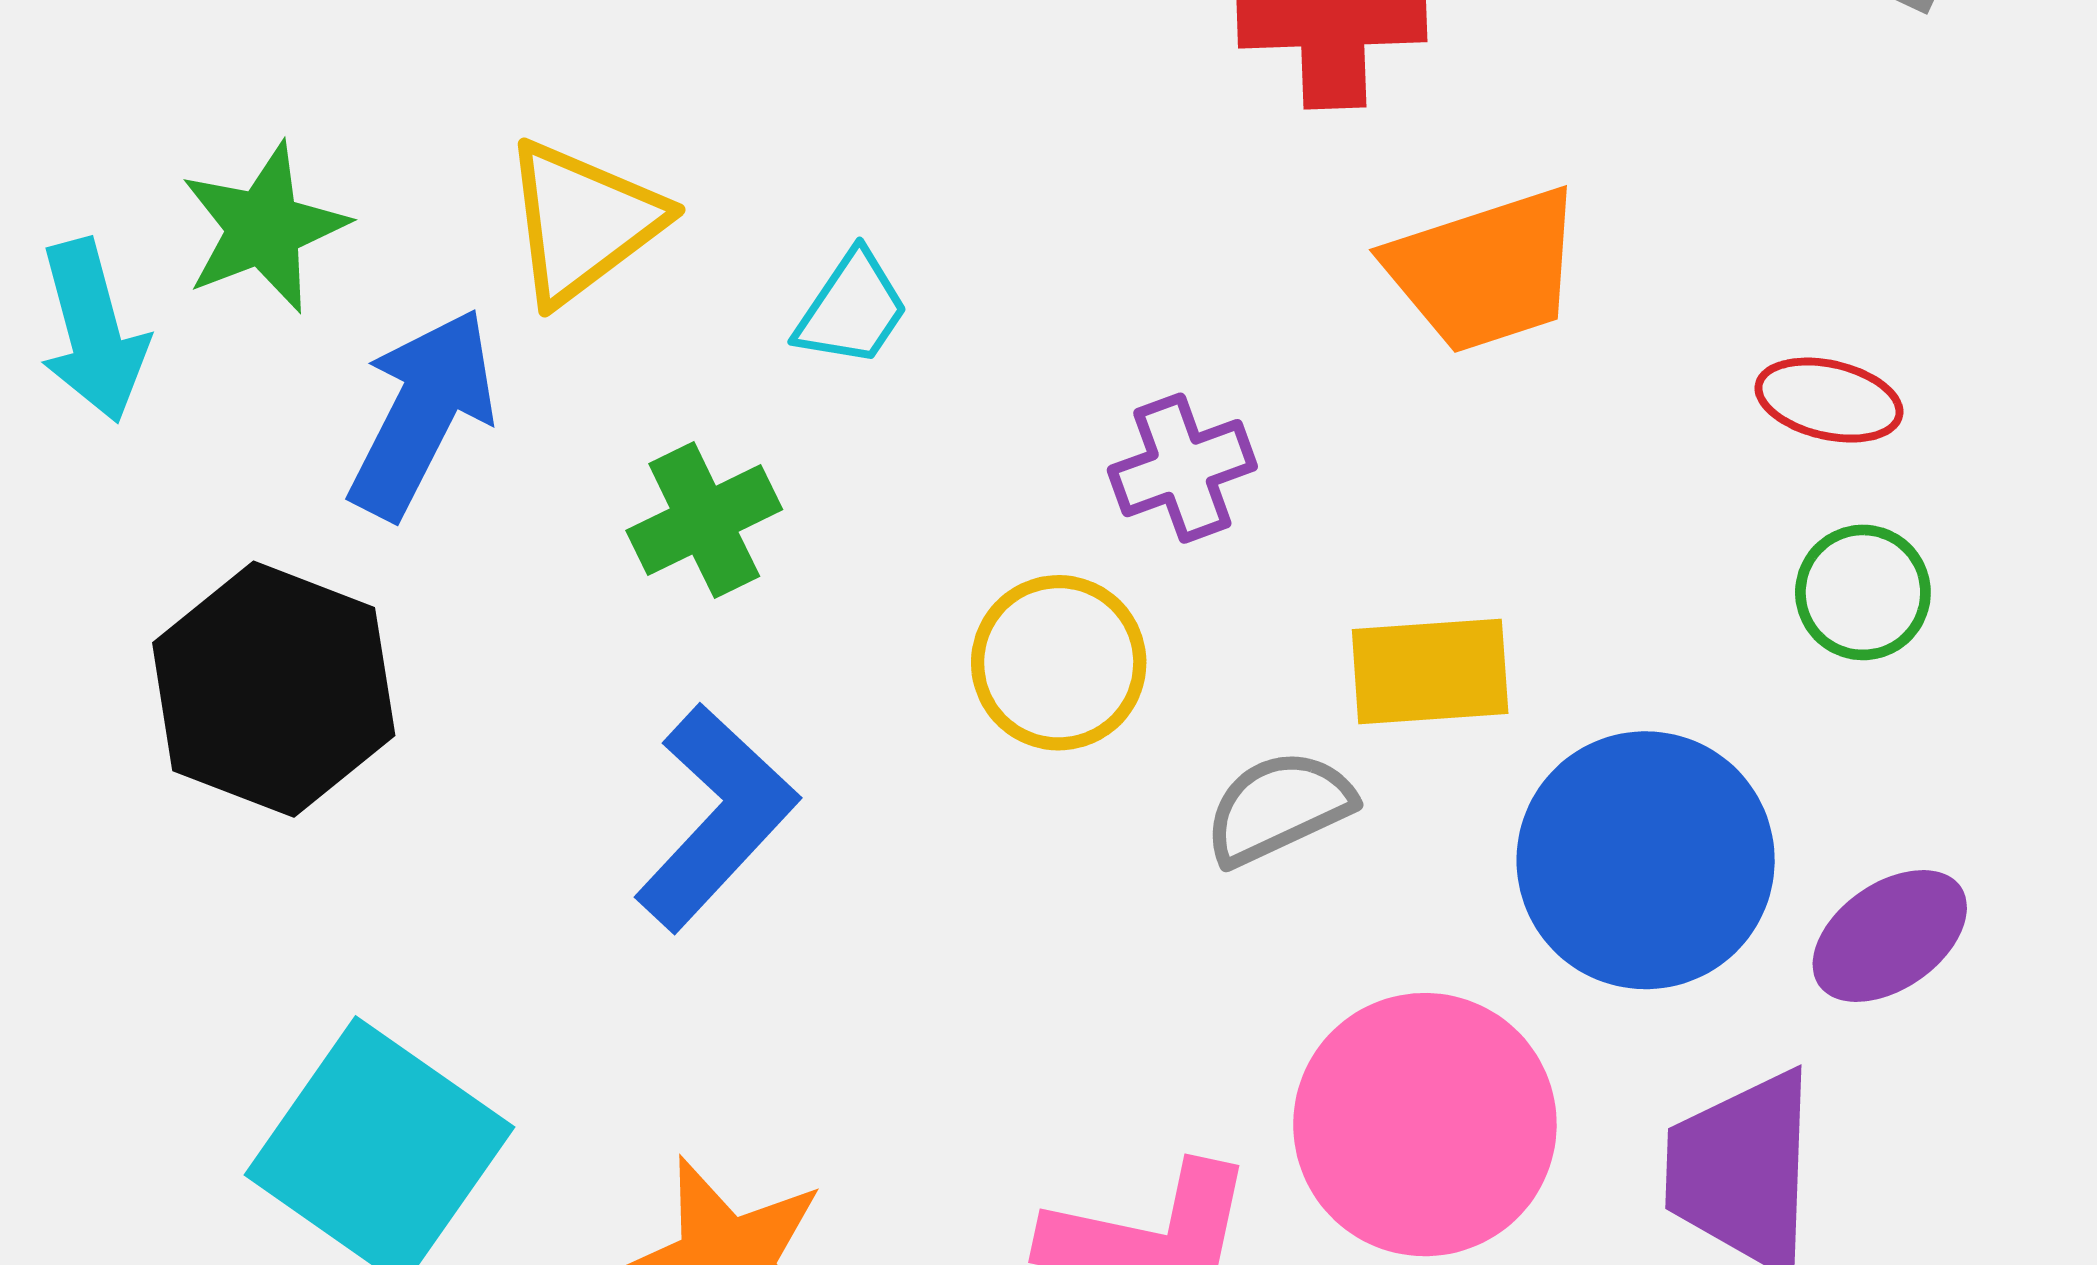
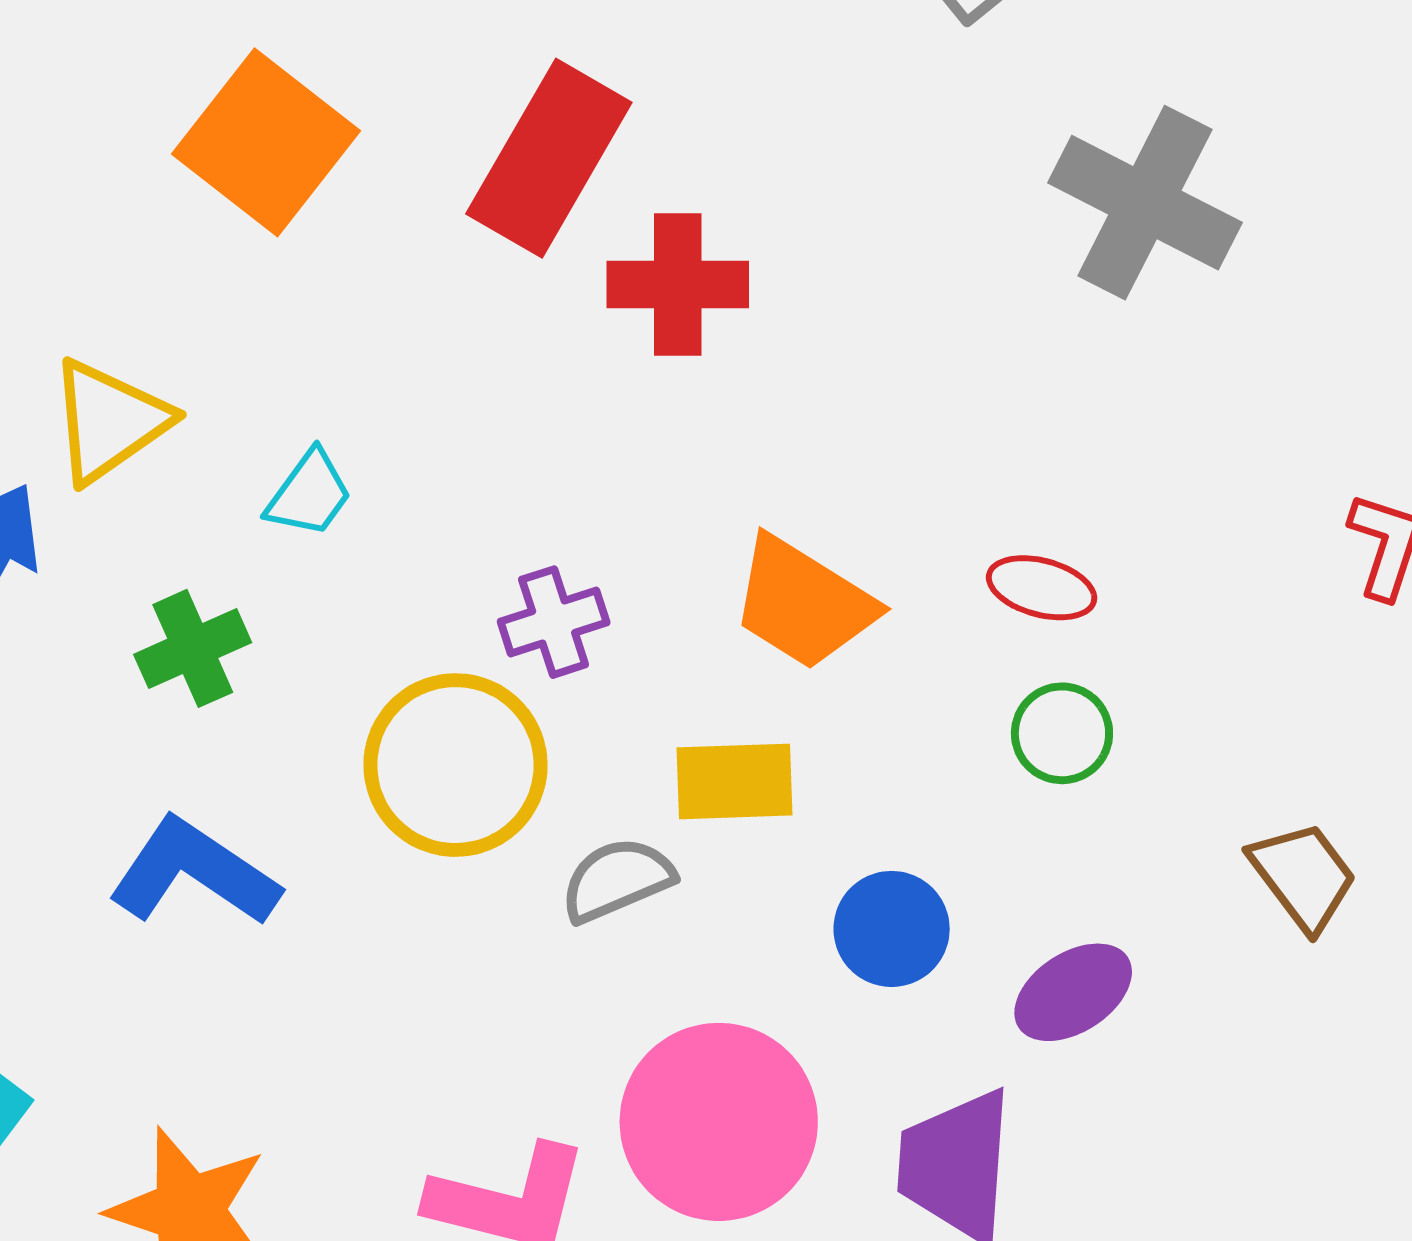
orange trapezoid: (1485, 270) -> (803, 603), moved, turned 48
yellow circle: (1059, 663) -> (455, 765), size x1.4
blue L-shape: (716, 818) -> (194, 873), turned -101
blue circle: (1646, 860) -> (892, 929), size x0.6

